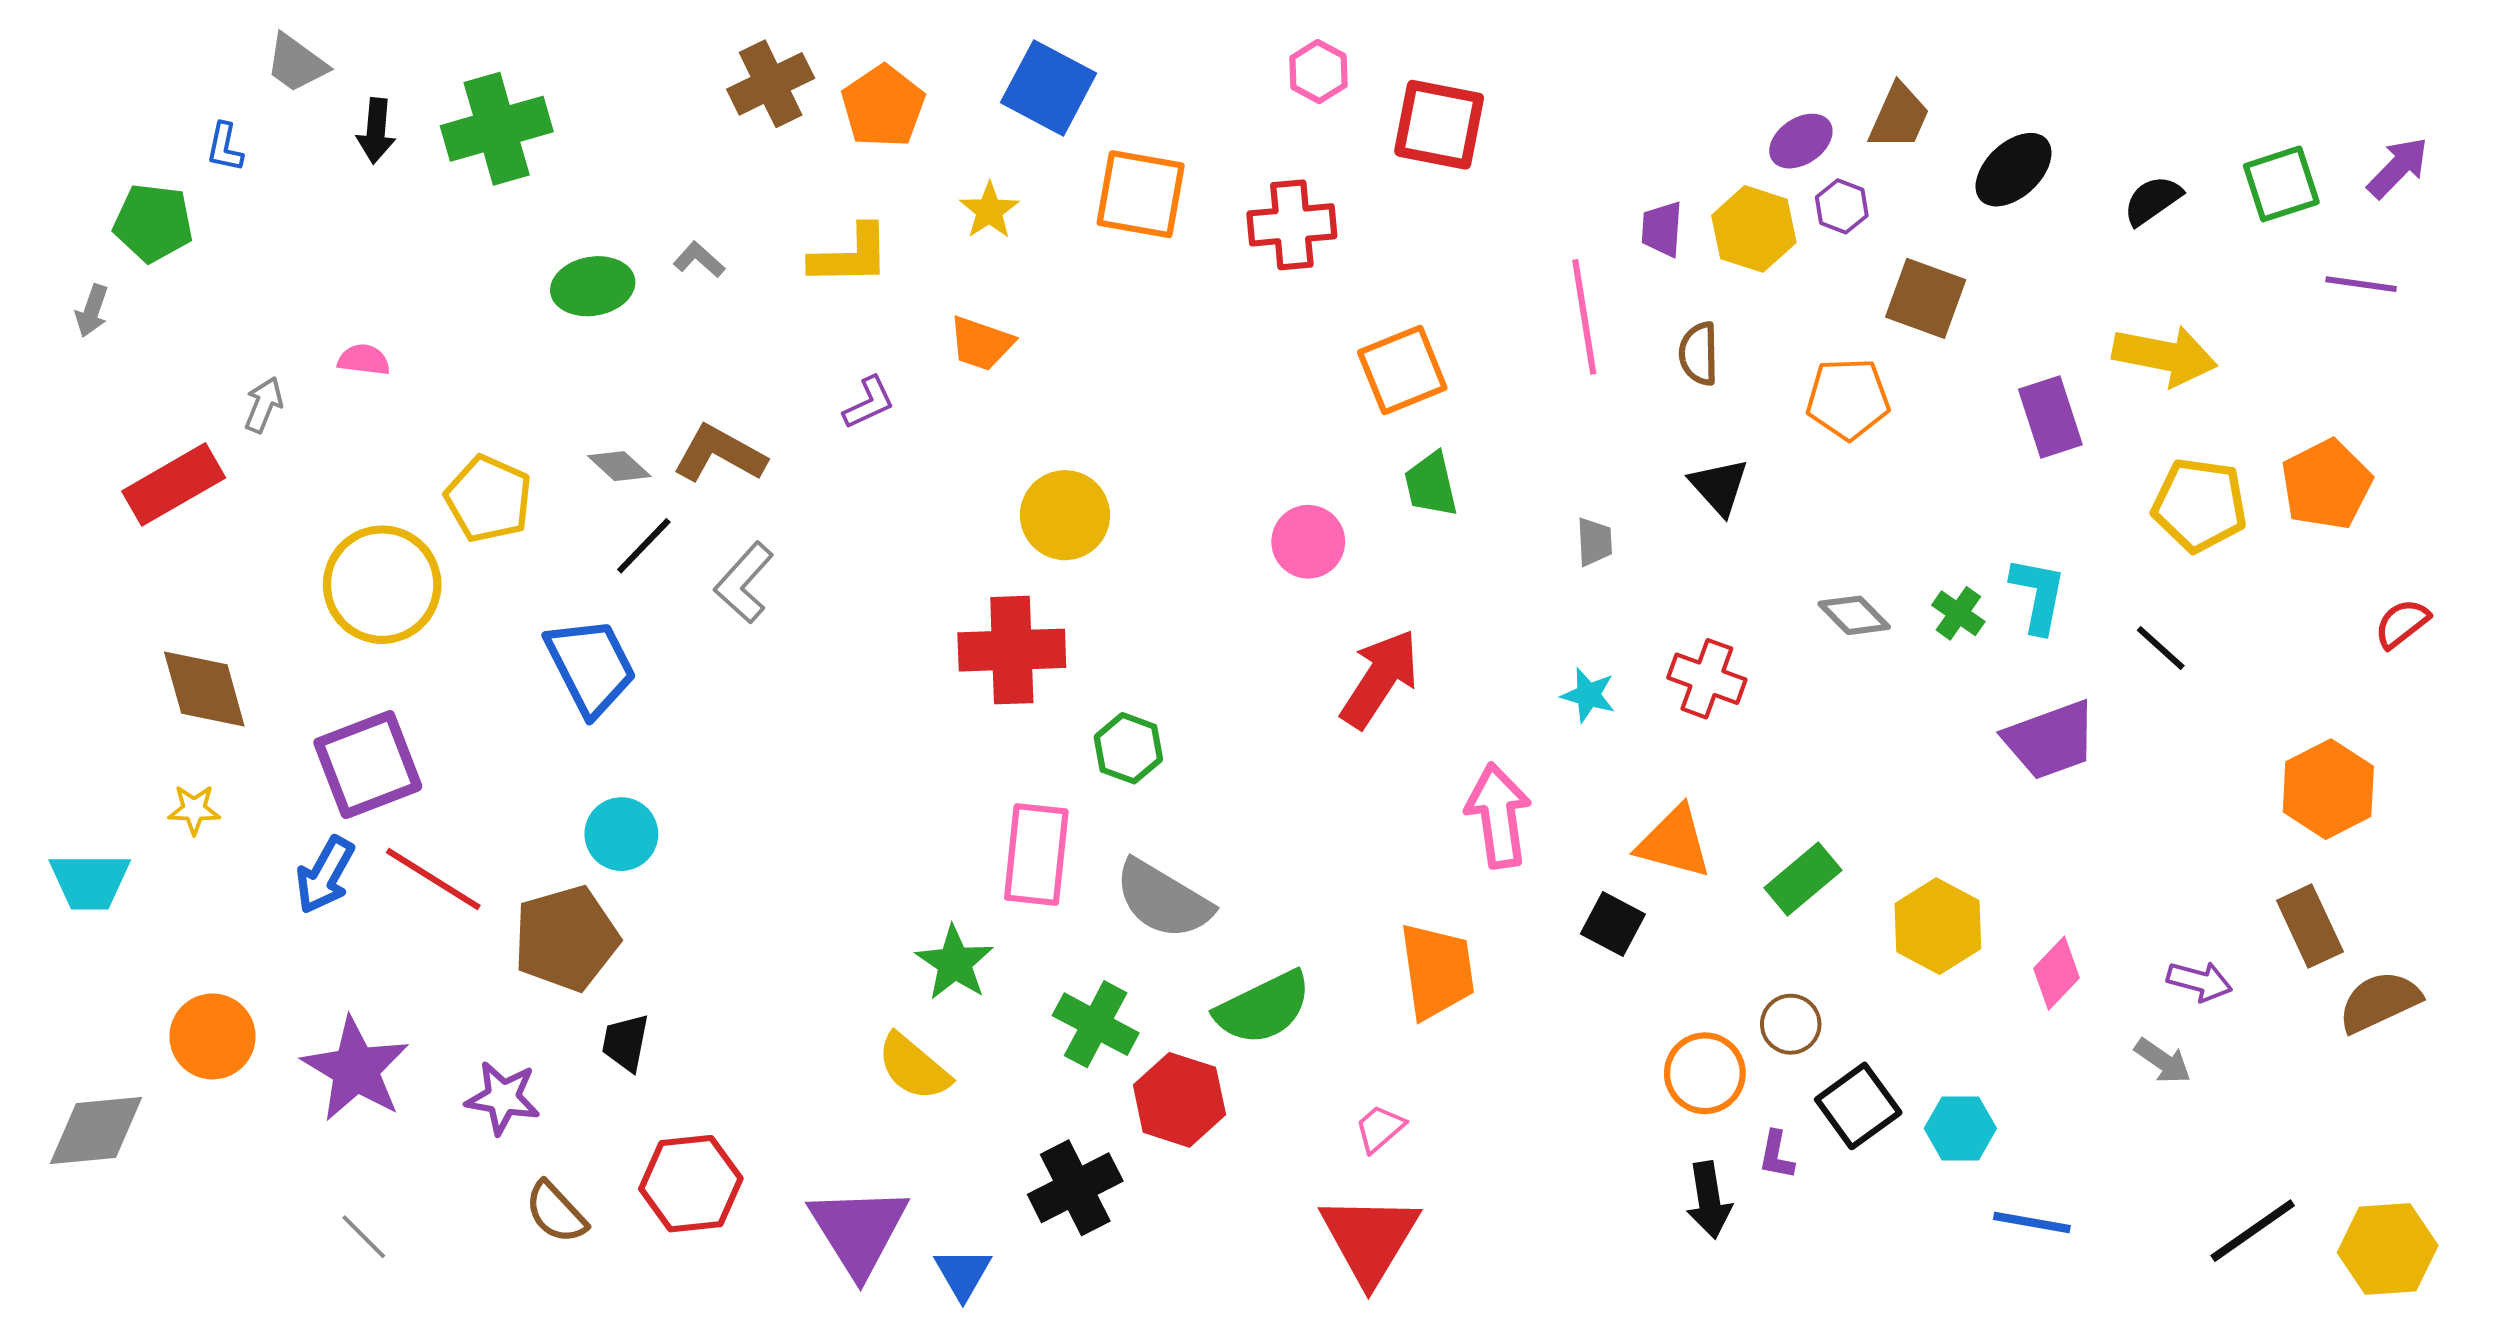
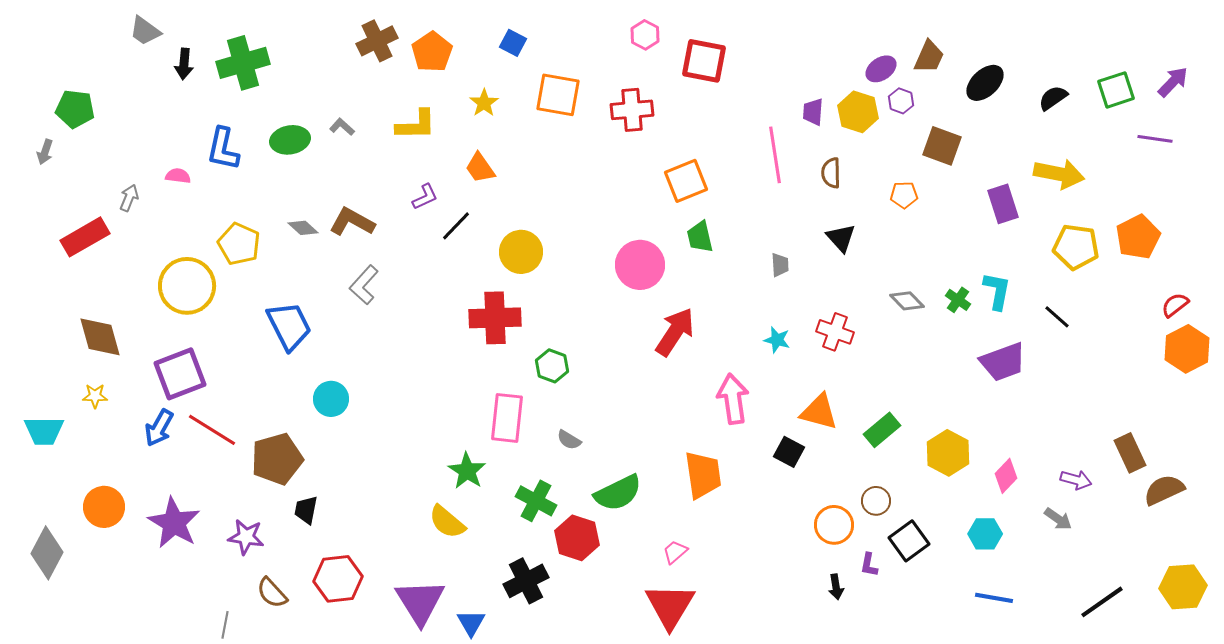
blue square: (1049, 88) -> (513, 43), size x0.6
blue L-shape: (225, 147) -> (223, 149), moved, size x1.8
orange trapezoid: (981, 343) -> (480, 168), turned 36
orange pentagon: (1848, 399) -> (904, 195), size x0.7
pink circle: (1308, 542) -> (640, 265), size x1.4
black line: (644, 546) -> (456, 226), moved
orange hexagon: (2328, 789) -> (1187, 349), moved
cyan circle: (621, 834) -> (331, 399), moved
gray semicircle: (1163, 899) -> (569, 440), size x0.5
cyan hexagon: (1960, 1128) -> (985, 534), moved
gray diamond: (96, 1130) -> (47, 553), turned -57
black arrow: (1709, 1200) -> (836, 587), size x0.7
gray line: (364, 1237) -> (225, 625), moved, turned 56
yellow hexagon: (2388, 1249) -> (1183, 587), moved

